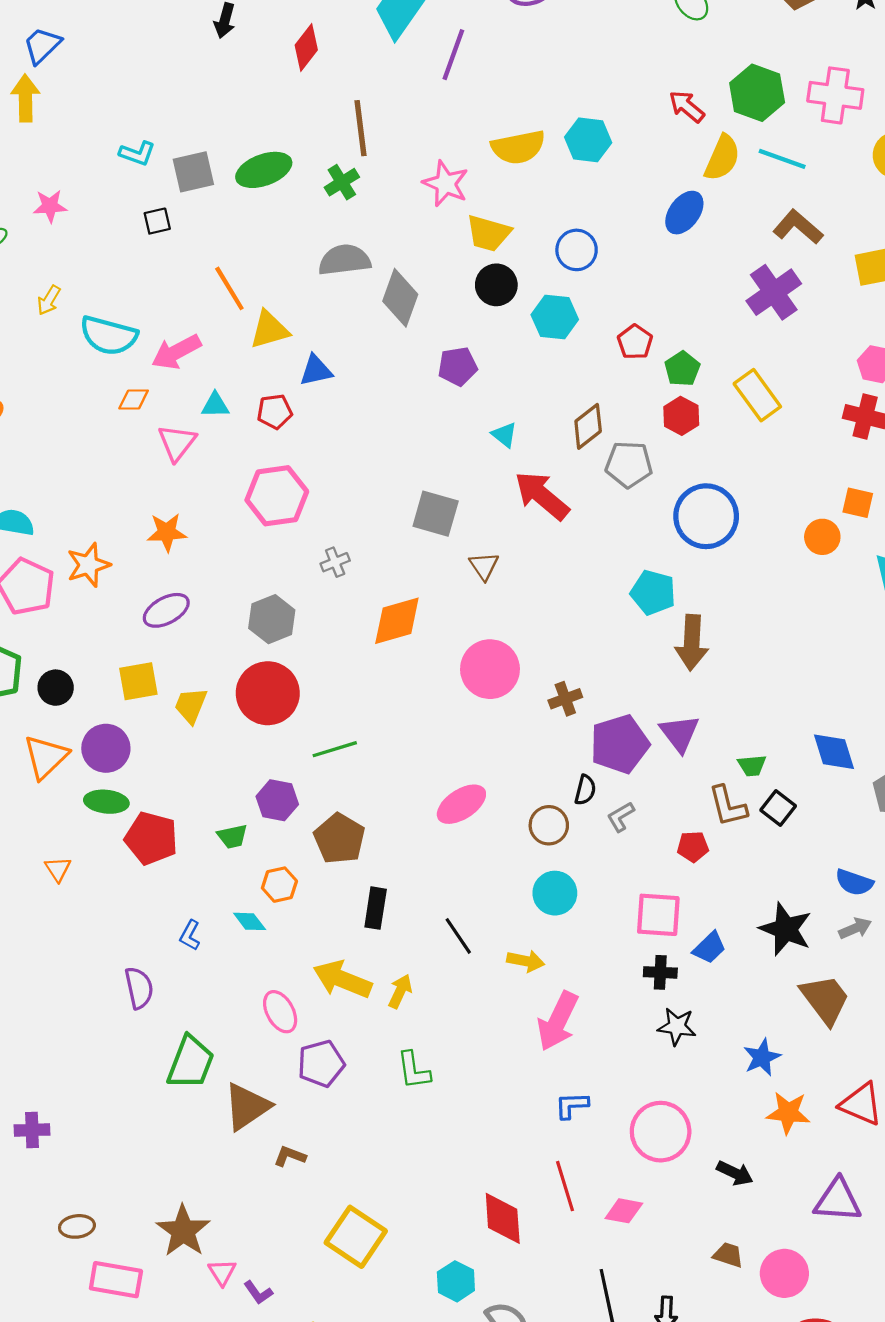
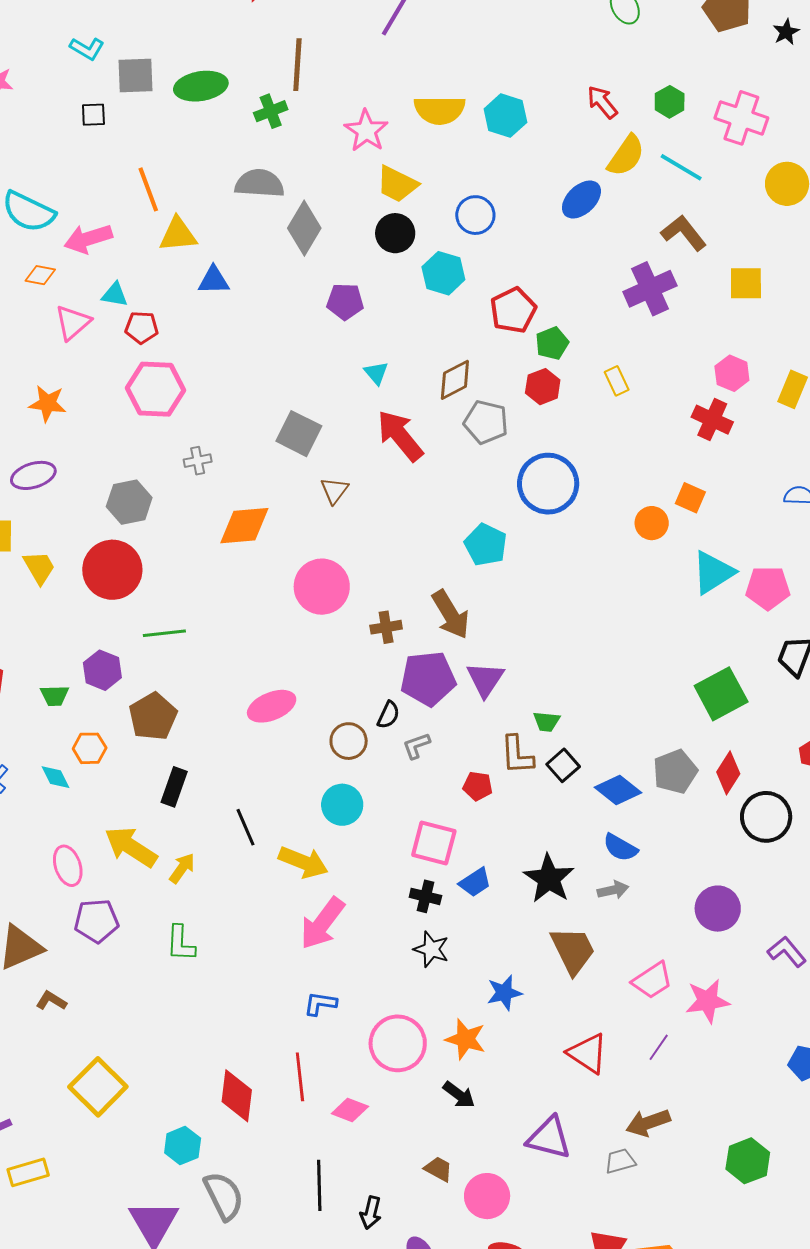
green hexagon: (757, 93) -> (670, 102), size x0.6
red pentagon: (635, 342) -> (513, 310), size x1.4
yellow rectangle: (757, 395) -> (617, 381), size x0.6
red pentagon: (275, 412) -> (142, 327), moved
brown arrow: (692, 643) -> (451, 615), moved, turned -45
yellow trapezoid: (191, 705) -> (39, 567), turned 117
blue diamond: (834, 752) -> (618, 790), moved, turned -45
yellow arrow: (526, 961) -> (303, 862), size x1.4
orange star: (788, 1113) -> (465, 1039), moved

